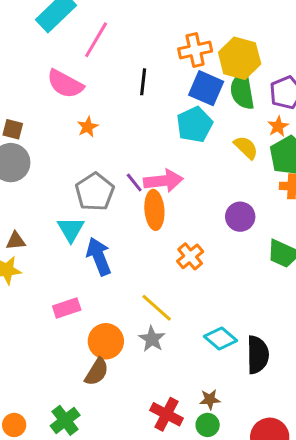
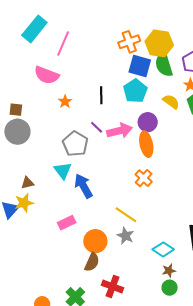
black line: (143, 82) -> (101, 95), moved
purple line: (134, 183) -> (97, 127), moved
orange ellipse: (154, 210) -> (146, 144), moved
purple circle: (240, 217) -> (148, 122), moved
cyan diamond: (220, 339) -> (163, 249), moved
red cross: (167, 414) -> (113, 287), moved

